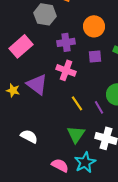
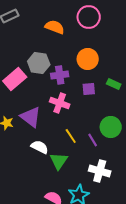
gray hexagon: (45, 14) -> (39, 63), moved
green triangle: (76, 134) -> (59, 161), moved
white semicircle: (29, 136) -> (40, 147), moved

